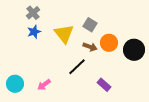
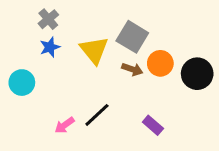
gray square: (90, 25) -> (132, 37), size x1.5
black line: (77, 67) -> (97, 115), moved
cyan circle: (15, 84) -> (22, 83), moved

